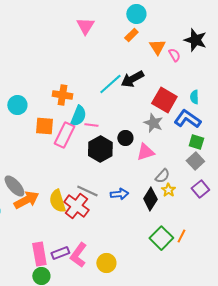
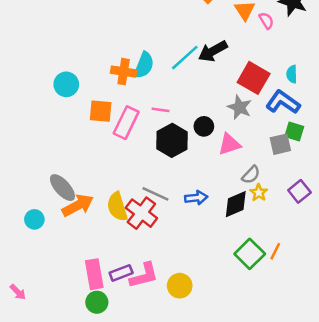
cyan semicircle: (78, 116) -> (144, 65), moved
gray square: (195, 161) -> (280, 144), moved, turned 30
black diamond: (150, 199) -> (236, 204), turned 35
pink L-shape: (78, 255) -> (144, 275), turned -140

